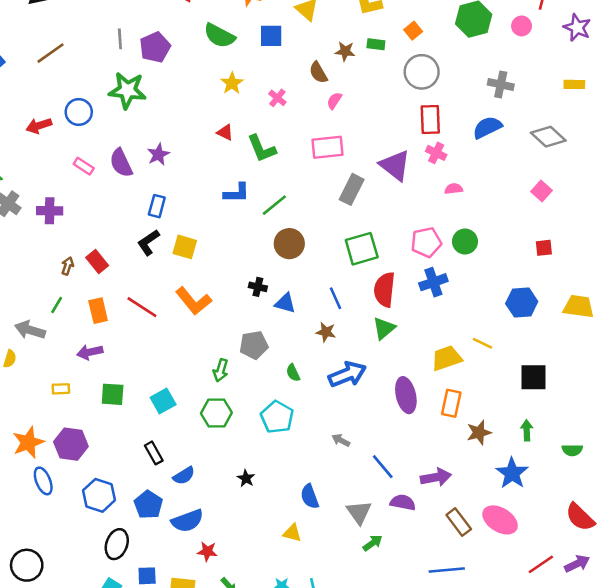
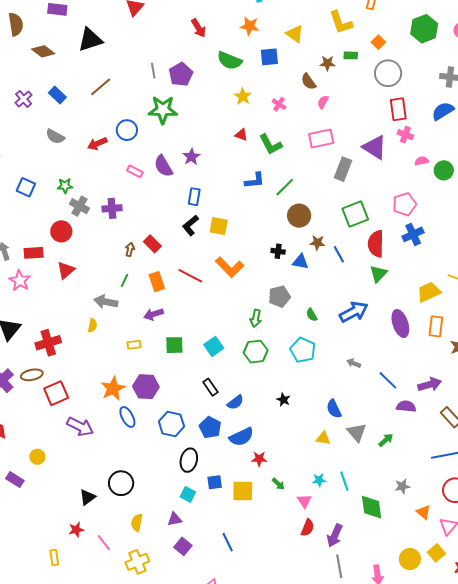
green circle: (465, 242) -> (444, 170), moved
brown star: (326, 332) -> (317, 243), moved
gray triangle: (359, 512) -> (357, 432), moved

